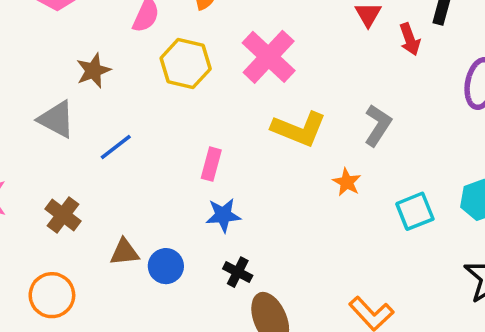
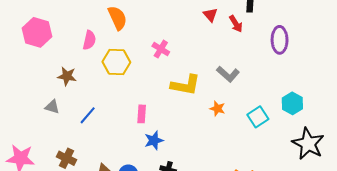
pink cross: (269, 57) -> (161, 49), size x0.6
brown star: (93, 71) -> (67, 76), turned -30
gray triangle: (56, 119) -> (52, 107), size x0.7
gray L-shape: (378, 125) -> (228, 74), turned 110

